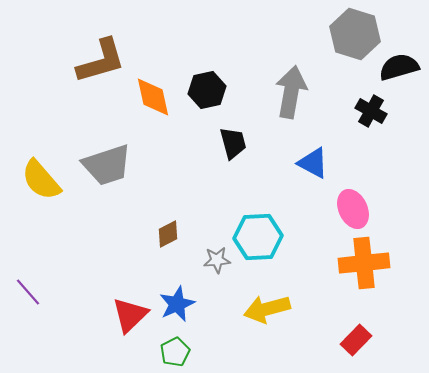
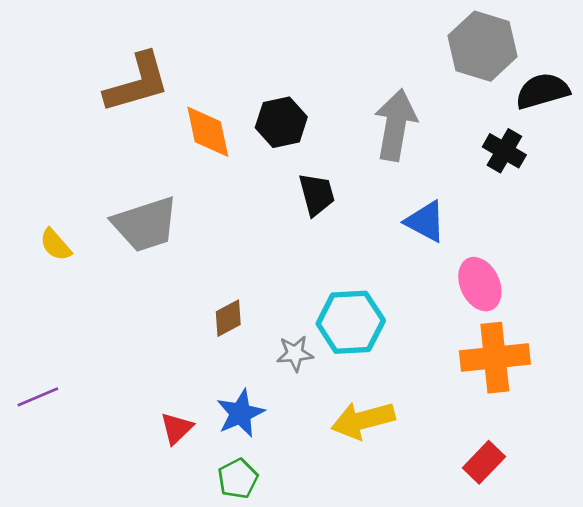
yellow semicircle: (41, 180) -> (56, 245), size x0.6
purple line: (28, 292) -> (38, 397), turned -72
red triangle: (130, 315) -> (177, 428), size x0.7

